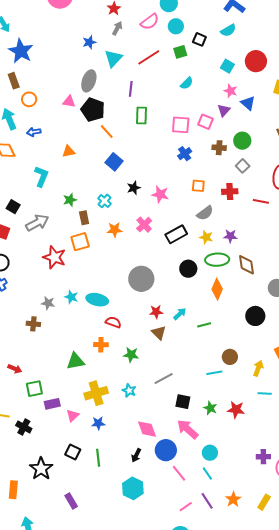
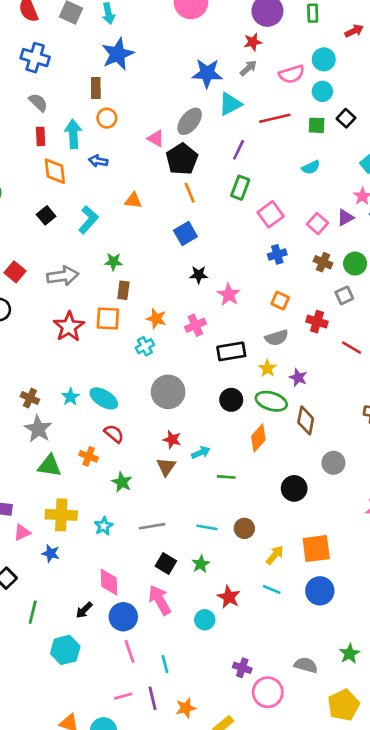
blue star: (89, 42) -> (207, 73), size x1.6
pink square: (181, 125) -> (271, 214), moved, turned 30
cyan cross: (105, 201) -> (145, 346), moved
black square: (13, 207) -> (46, 215), moved
cyan star: (71, 297) -> (70, 397), moved
gray star: (48, 303) -> (38, 429), moved, size x1.5
brown cross: (33, 324) -> (30, 398), moved
cyan line: (214, 373) -> (207, 527), moved
green star: (210, 408) -> (201, 564), moved
cyan circle: (210, 453) -> (205, 620), moved
green line: (98, 458) -> (33, 612), moved

